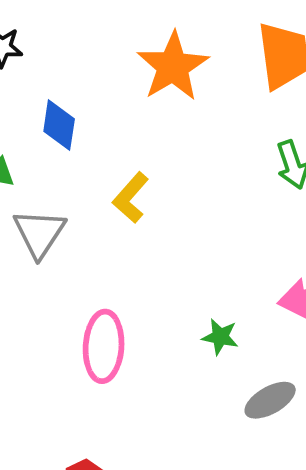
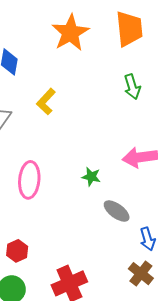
gray ellipse: (270, 400) -> (117, 211), turned 64

